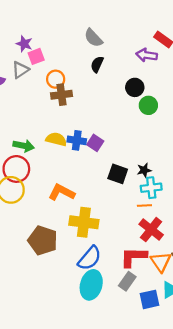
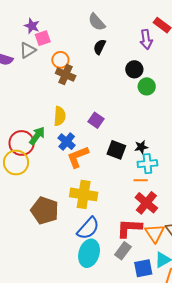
purple arrow: (147, 55) -> (146, 39), turned -108
brown cross: (61, 95) -> (66, 75), turned 30
yellow semicircle: (56, 139) -> (60, 116), turned 78
blue cross: (77, 140) -> (67, 142), moved, turned 30
green arrow: (24, 146) -> (37, 136), moved, turned -66
orange L-shape: (62, 192) -> (78, 157), moved, turned -50

